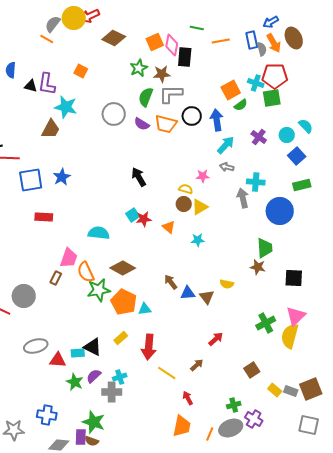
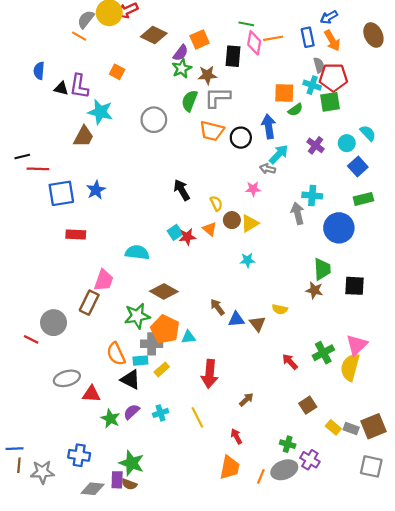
brown ellipse: (294, 38) -> (373, 35), moved
pink diamond: (172, 45) -> (254, 43), moved
gray semicircle: (262, 49) -> (319, 65), moved
orange square: (231, 90) -> (284, 93), turned 30
black circle: (192, 116) -> (241, 138), moved
purple semicircle: (142, 124) -> (181, 53), moved, turned -84
gray arrow: (227, 167) -> (268, 169), moved
yellow semicircle: (186, 189) -> (216, 203), moved, turned 48
orange triangle: (169, 227) -> (210, 229), moved
orange semicircle: (86, 272) -> (116, 354), moved
brown rectangle: (56, 278) -> (89, 303), size x1.5
black square: (294, 278) -> (355, 286), moved
red arrow: (216, 339) -> (290, 362), moved, turned -91
red arrow: (149, 347) -> (210, 374), moved
cyan rectangle: (78, 353) -> (140, 361), moved
yellow line: (167, 373) -> (197, 417), moved, turned 30
gray cross: (112, 392) -> (152, 344), moved
green cross: (234, 405) -> (288, 444), turned 32

